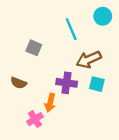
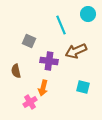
brown semicircle: (19, 83) -> (16, 71), turned 56
purple cross: (67, 83) -> (49, 61), moved
cyan square: (97, 84) -> (83, 87), moved

